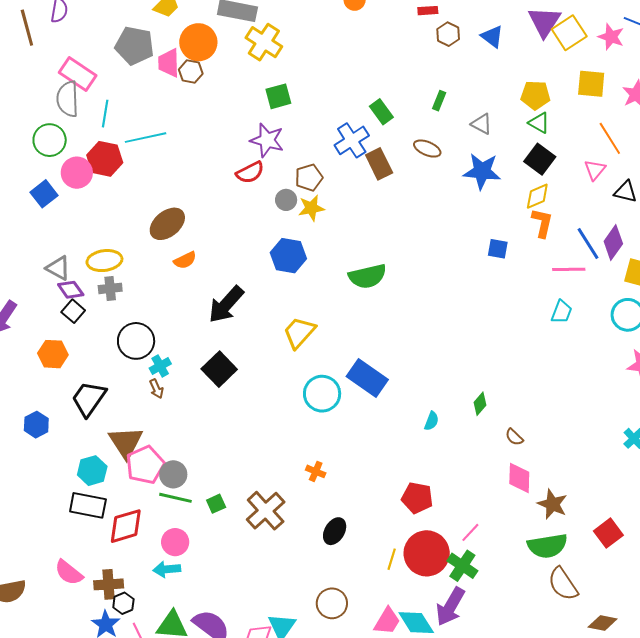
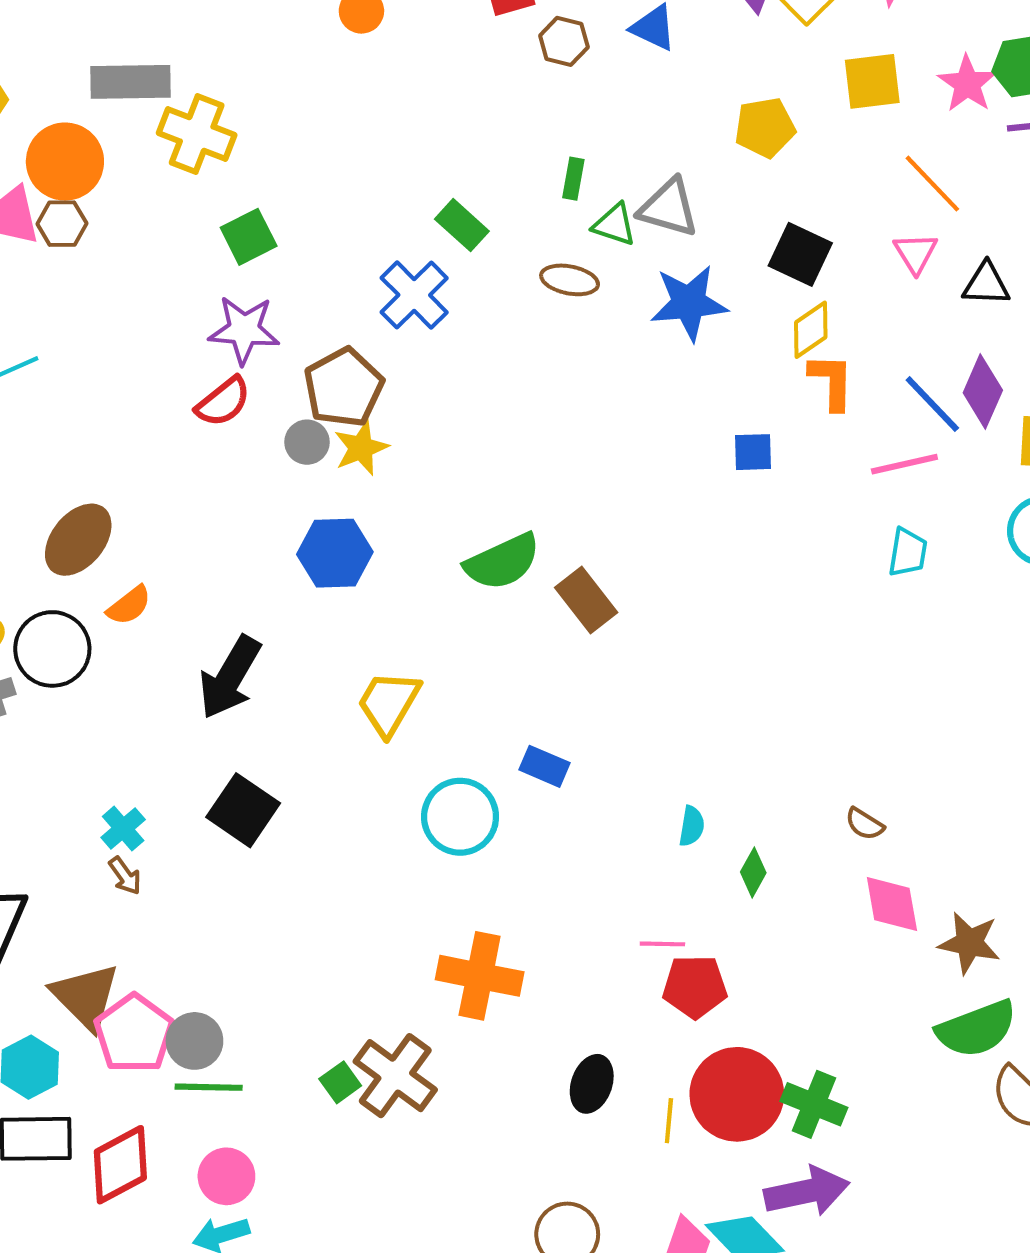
green triangle: (539, 123) -> (614, 225), moved
gray triangle: (482, 124) -> (669, 208), size x1.4
brown rectangle: (379, 164) -> (586, 600), moved
brown pentagon: (309, 178) -> (344, 388), size x1.4
black circle: (136, 341) -> (52, 649), moved
blue rectangle: (367, 378) -> (544, 766), size x0.6
green diamond: (480, 404) -> (753, 872), moved
orange cross: (316, 471) -> (480, 976), size x2.0
green square: (216, 504) -> (340, 1082), moved
black ellipse: (335, 531) -> (592, 1084), moved
pink line: (470, 532) -> (662, 944), moved, turned 60
purple arrow: (450, 607) -> (807, 1191), turned -120

